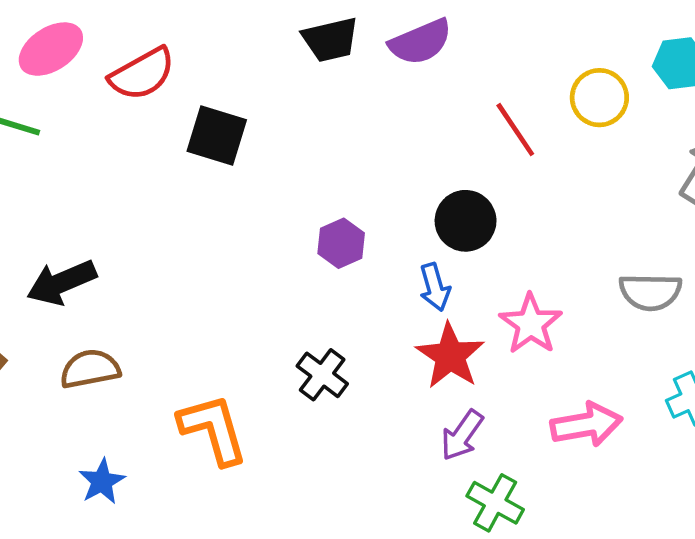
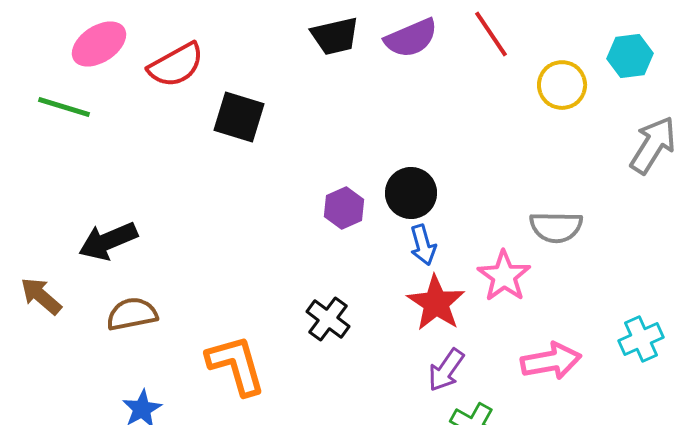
red line: (515, 130) -> (491, 34), moved
black circle: (466, 221) -> (411, 193), moved
gray semicircle: (650, 292) -> (556, 227), moved

